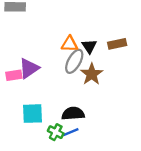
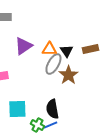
purple triangle: (29, 68) -> (23, 46), moved
black semicircle: (73, 114) -> (52, 109), turned -96

